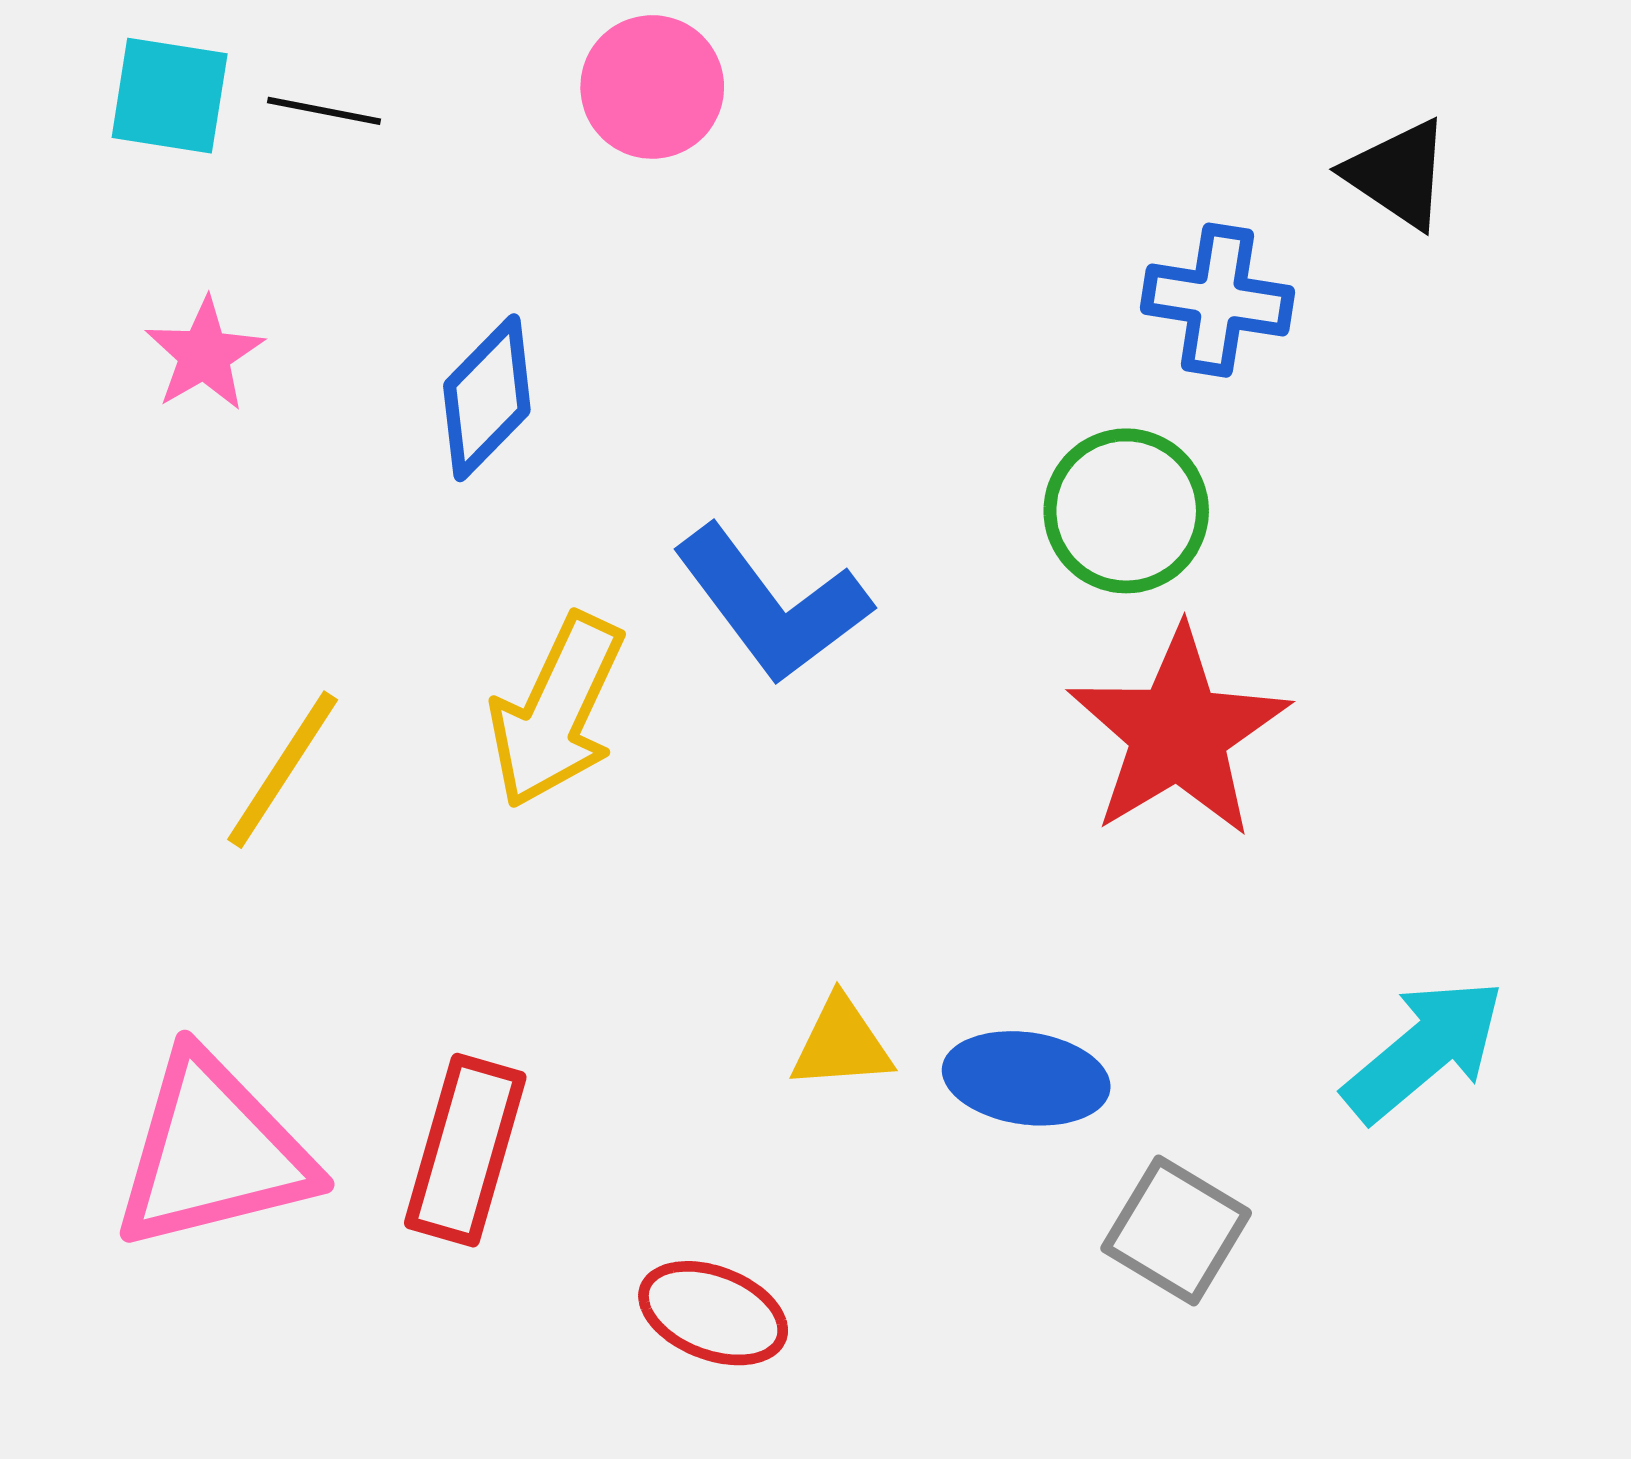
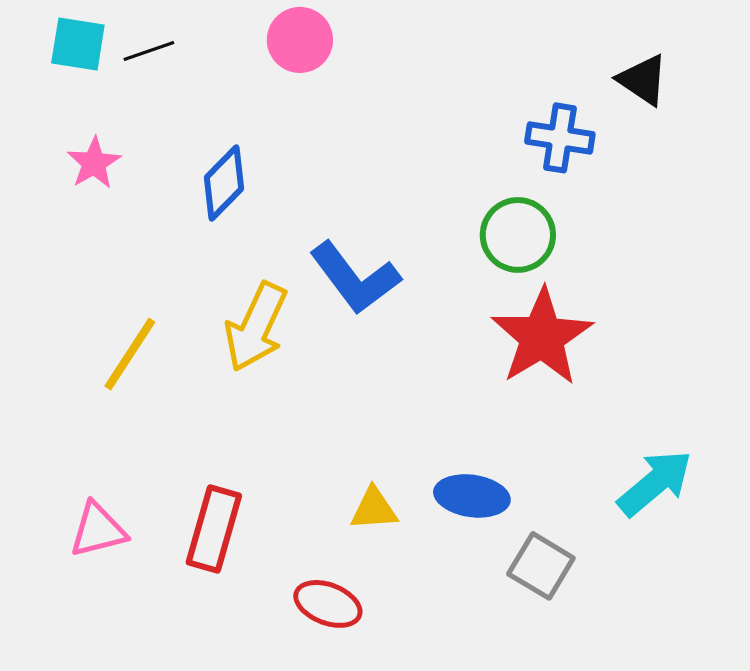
black line: (324, 111) -> (149, 51), turned -30
yellow triangle: (841, 1044) -> (374, 509), moved
pink triangle: (213, 1152) -> (98, 530), size x0.6

